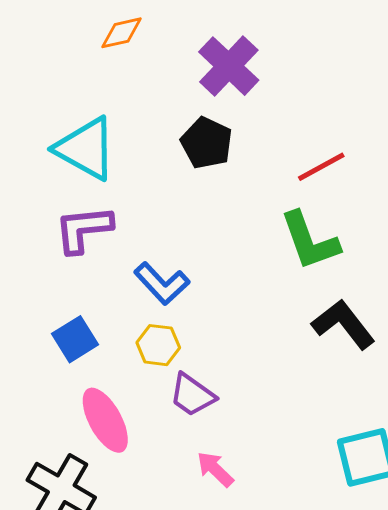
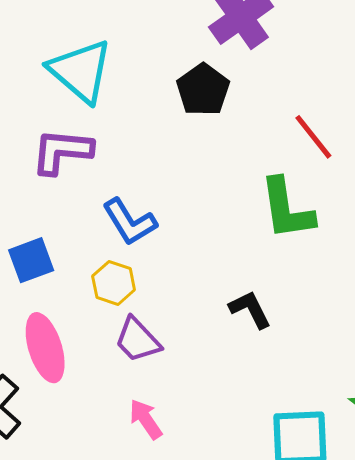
red line: (321, 167) -> (313, 137), turned 69
black L-shape: (343, 324) -> (250, 309), moved, size x0.7

